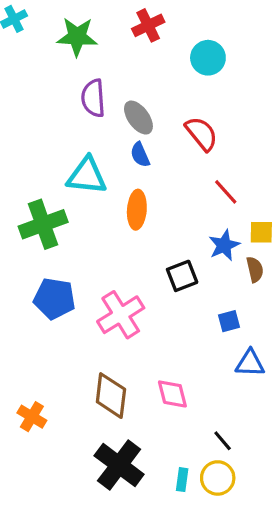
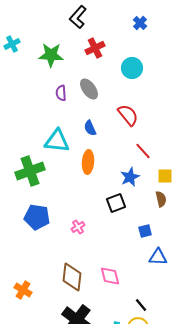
purple semicircle: (93, 98) -> (61, 93), size x0.7
gray ellipse: (138, 118) -> (89, 89), moved
blue star: (224, 245) -> (130, 177), moved
pink cross: (121, 315) -> (78, 227), size x0.5

